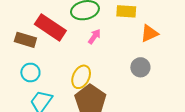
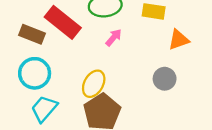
cyan circle: (30, 72) -> (35, 73), size x1.4

